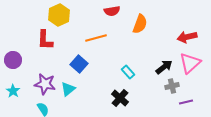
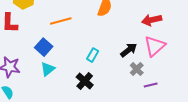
cyan rectangle: (128, 72) -> (93, 55), turned 72
gray cross: (172, 86) -> (137, 69), turned -32
cyan triangle: (68, 89) -> (48, 69), moved

